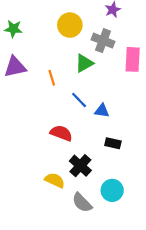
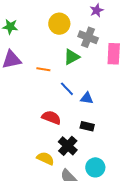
orange line: (52, 78) -> (43, 69), turned -64
black rectangle: (113, 143) -> (87, 126), moved

